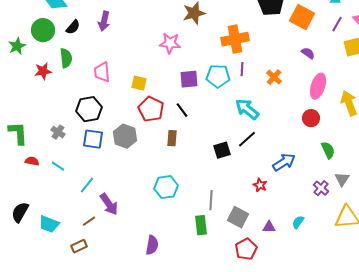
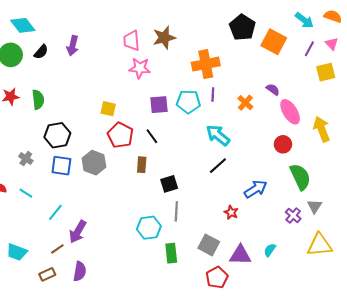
purple semicircle: (308, 53) -> (273, 89), moved
green semicircle: (66, 58) -> (38, 100), moved
pink trapezoid: (102, 72) -> (132, 41), moved
pink ellipse: (318, 86) -> (290, 112), turned -50
black square: (222, 150) -> (169, 184), moved
green semicircle: (328, 150) -> (300, 177), size x1.5
cyan hexagon: (166, 187) -> (149, 228), moved
gray line: (211, 200) -> (176, 211), moved
purple arrow: (109, 204) -> (78, 232), turned 65
purple triangle: (269, 227) -> (240, 255), size x1.6
purple semicircle: (152, 245) -> (80, 271), moved

